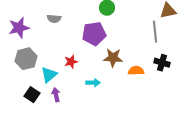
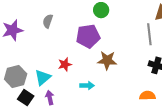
gray semicircle: (54, 19) -> (48, 21), turned 104
gray hexagon: (26, 59) -> (16, 76), moved
orange semicircle: (136, 71) -> (147, 96), moved

